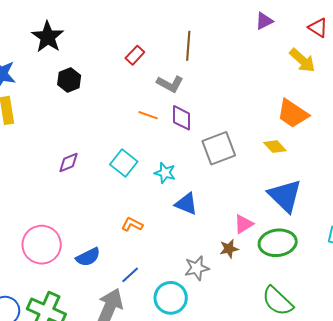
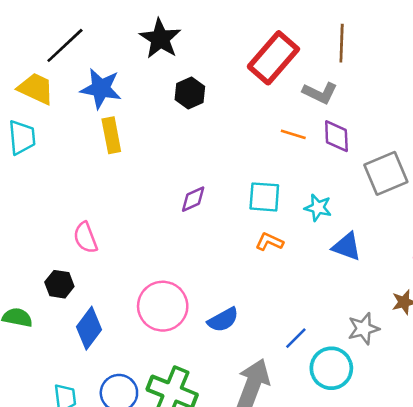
red rectangle: (135, 55) -> (273, 58), size x2.0
cyan square: (124, 163) -> (264, 197), turned -32
orange L-shape: (132, 224) -> (269, 242), moved
blue line: (130, 275) -> (296, 338), moved

